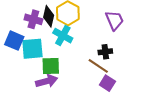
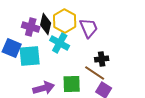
purple trapezoid: (114, 20) -> (89, 28), moved
green square: (51, 66) -> (72, 84), moved

